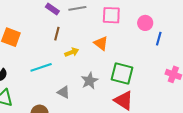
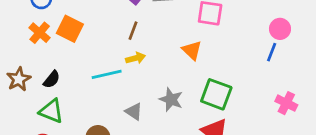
pink circle: (145, 23) -> (280, 29), moved
yellow arrow: (72, 52) -> (136, 58), moved
gray star: (90, 81) -> (171, 100), turned -30

